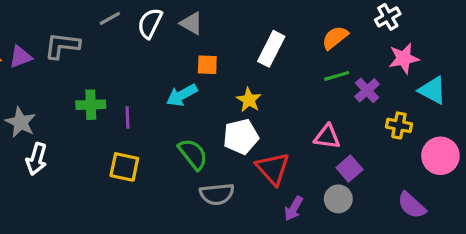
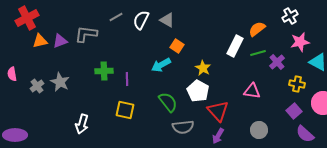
white rectangle: (271, 49) -> (235, 46), moved
orange square: (207, 65) -> (177, 46), turned 32
white pentagon: (241, 137) -> (198, 91), turned -30
white arrow: (36, 159) -> (82, 124), moved
purple square: (349, 169) -> (294, 111), moved
purple arrow: (294, 208) -> (218, 136), moved

